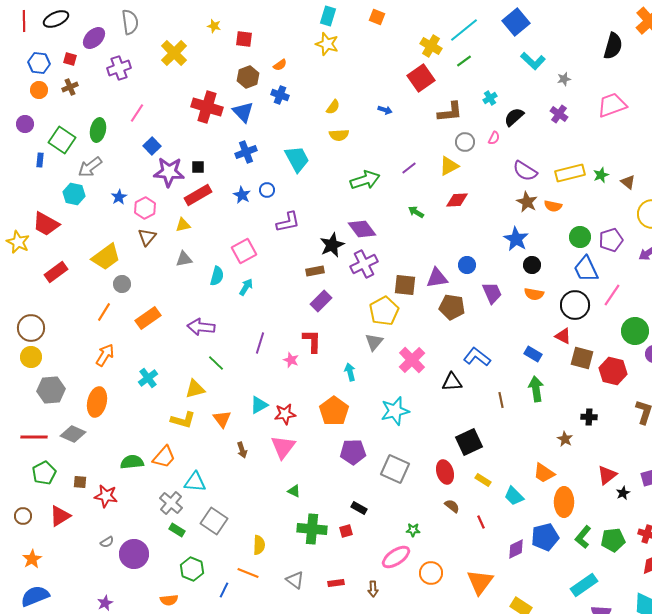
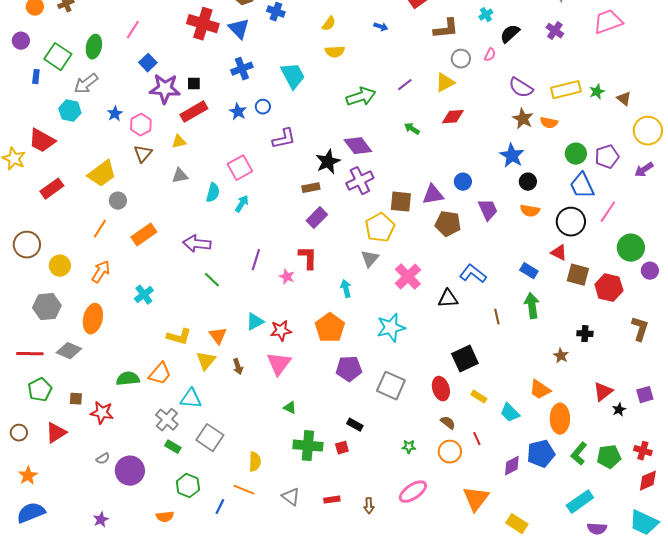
yellow circle: (31, 357) -> (60, 266), moved
yellow triangle: (195, 389) -> (206, 361), moved, turned -35
pink ellipse: (396, 557) -> (413, 492), moved
orange circle: (431, 573) -> (450, 452), moved

